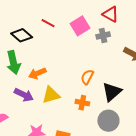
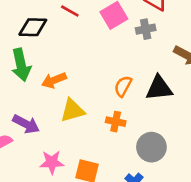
black diamond: (22, 35) -> (33, 27), turned -40
black triangle: (112, 92) -> (159, 88), moved, turned 35
purple arrow: (24, 95) -> (26, 124), moved

